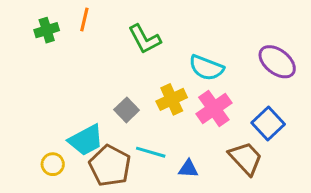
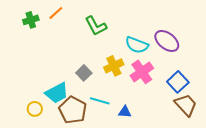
orange line: (84, 20) -> (56, 13), turned 35
purple ellipse: (277, 62) -> (167, 41), moved
brown trapezoid: (246, 158) -> (186, 105), moved

